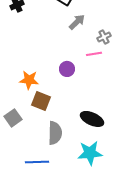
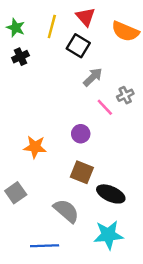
pink line: (94, 54) -> (105, 107), moved, turned 56
brown square: (41, 101) -> (82, 172), moved
gray semicircle: (55, 133) -> (66, 211), turned -50

